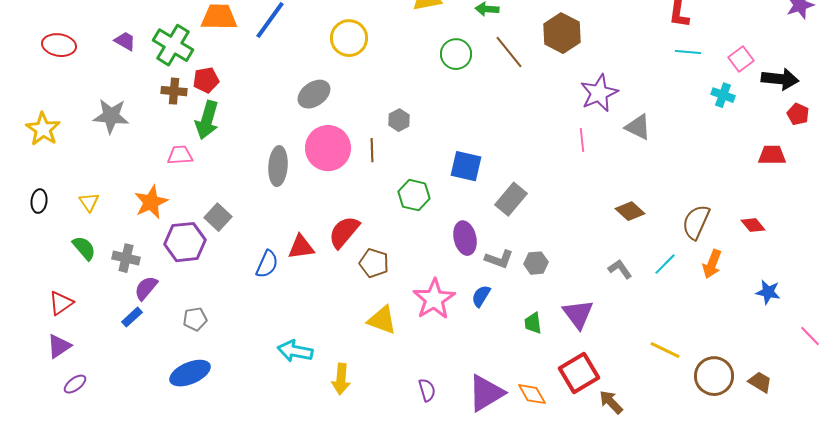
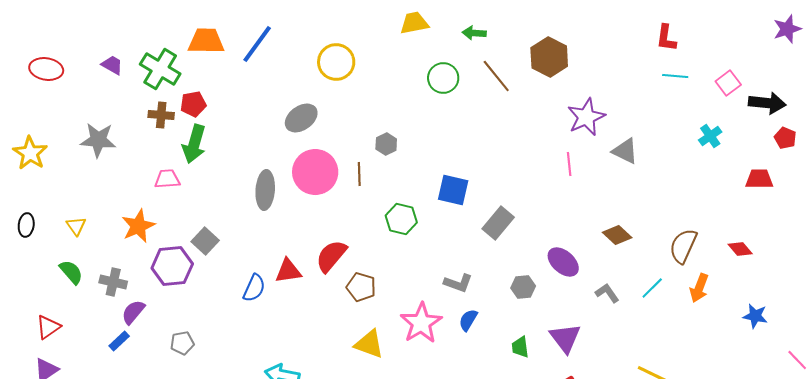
cyan cross: (723, 95) -> (710, 136), moved, turned 35
purple ellipse: (465, 238) -> (563, 262), moved, turned -36
gray L-shape: (499, 259) -> (458, 283), moved

